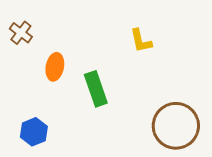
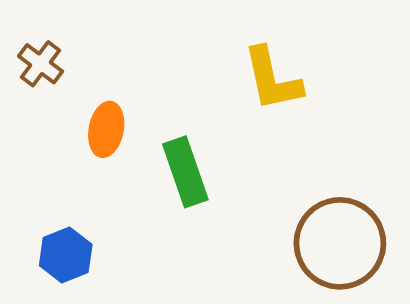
yellow L-shape: (141, 41) -> (272, 79), size x1.4

